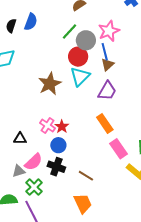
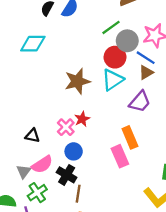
blue line: (105, 52) -> (146, 58), turned -54
red star: (62, 127) -> (82, 119), moved
pink rectangle: (119, 149) -> (120, 156), moved
gray triangle: (19, 171) -> (24, 171), turned -48
brown line: (86, 176) -> (78, 194), moved, turned 56

